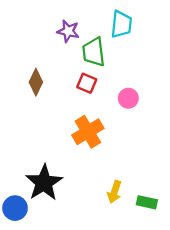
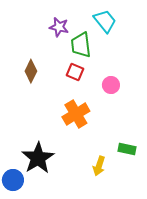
cyan trapezoid: (121, 24) -> (105, 21), turned -45
green rectangle: (147, 202) -> (127, 149), moved

